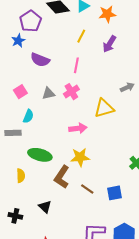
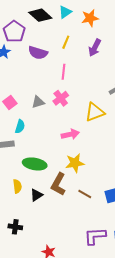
purple semicircle: (40, 60) -> (38, 53), moved
black triangle: (45, 207) -> (36, 195), moved, turned 48

